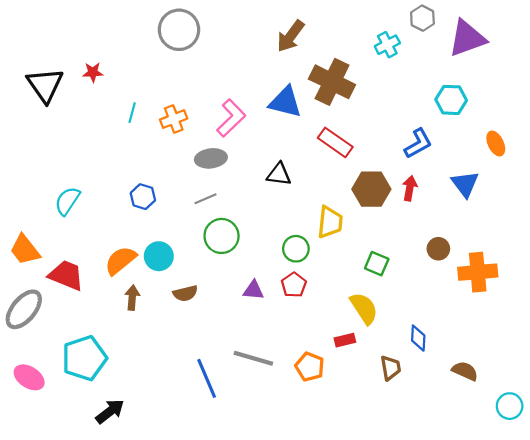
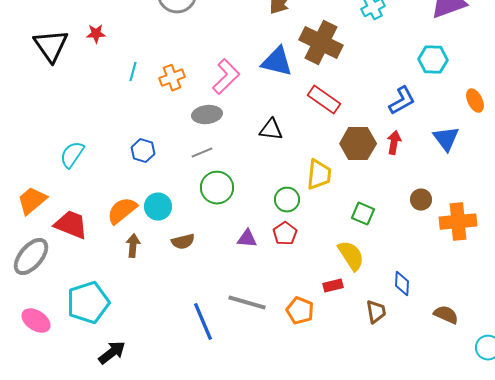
orange trapezoid: (25, 250) -> (32, 201), turned 88

